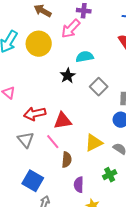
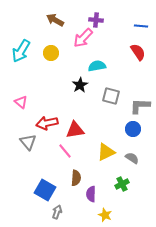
yellow circle: (39, 44) -> (51, 53), size x0.6
gray square: (99, 87) -> (111, 96), turned -30
gray triangle: (26, 140) -> (28, 142), moved
brown semicircle: (67, 160) -> (76, 178), moved

